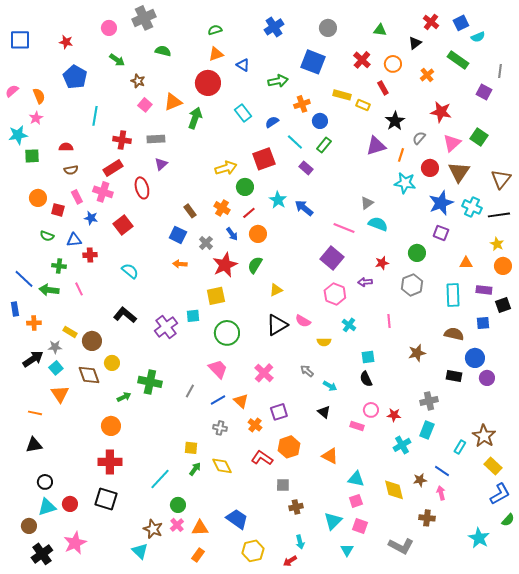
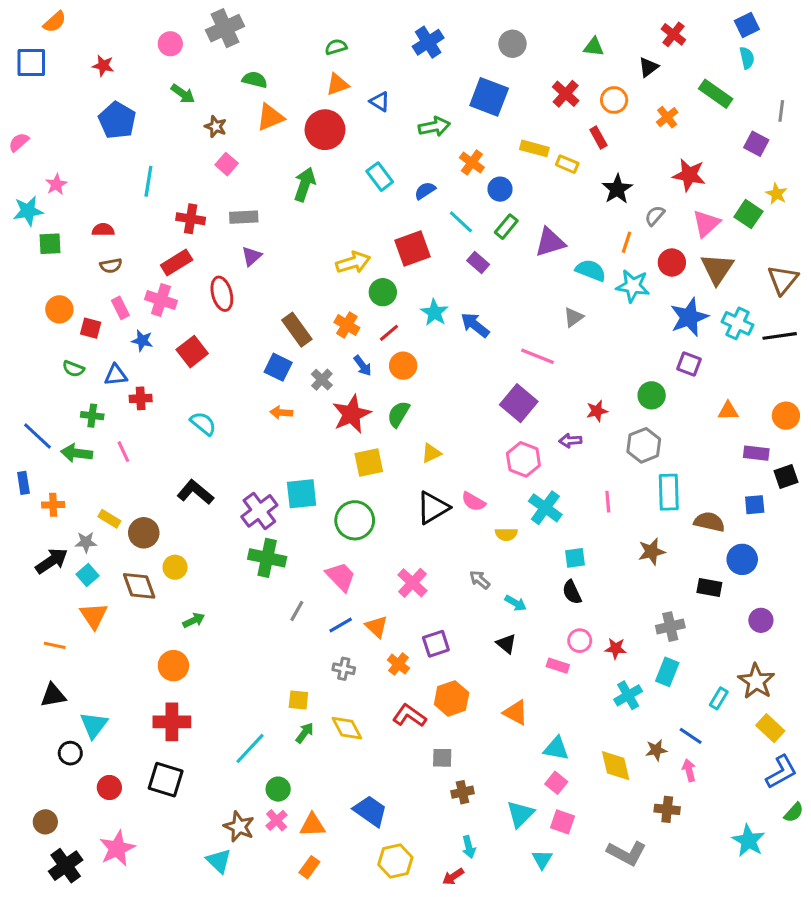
blue square: (461, 23) -> (747, 25), moved
cyan semicircle: (478, 37) -> (747, 58), turned -80
orange semicircle: (39, 96) -> (55, 22), moved, turned 70
orange triangle: (173, 102) -> (270, 117), moved
orange cross: (302, 104) -> (472, 162), turned -35
purple triangle: (376, 146) -> (550, 242), moved
brown rectangle: (190, 211) -> (297, 330), size x1.5
cyan semicircle: (378, 224) -> (591, 270), moved
yellow star: (497, 244) -> (777, 194), moved
cyan rectangle: (453, 295) -> (669, 492), moved
yellow square: (216, 296) -> (369, 462), moved
cyan square: (193, 316) -> (302, 494), size x1.5
cyan cross: (349, 325) -> (545, 508), size x1.5
purple circle: (487, 378) -> (761, 620), moved
green cross: (150, 382) -> (267, 558), moved
pink square: (356, 501) -> (556, 783), turned -32
cyan triangle: (47, 507) -> (94, 725), moved, turned -36

